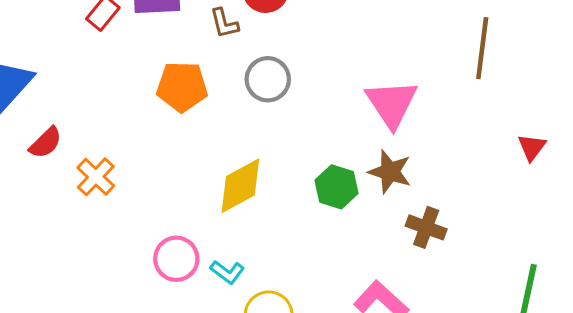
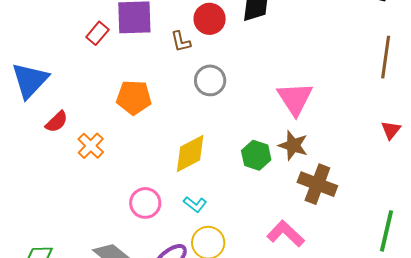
brown line: (482, 48) -> (386, 57), moved
orange pentagon: (182, 87) -> (134, 97), moved
brown cross: (426, 227) -> (317, 184), size x1.4
cyan L-shape: (227, 272) -> (195, 204), moved

